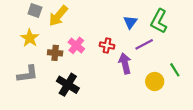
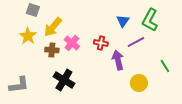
yellow arrow: (58, 16) -> (53, 27), moved
gray L-shape: (28, 74) -> (19, 85), moved
yellow circle: (155, 81) -> (139, 83), moved

